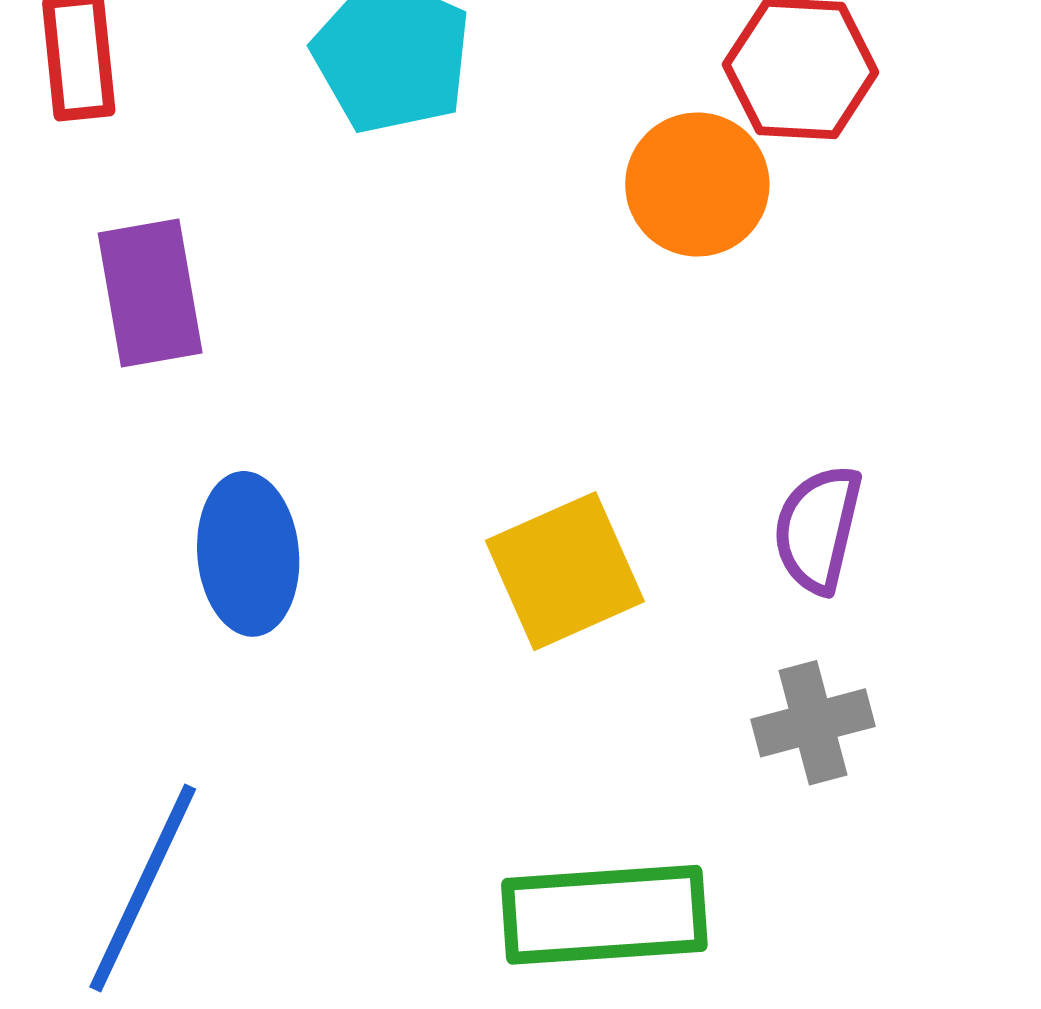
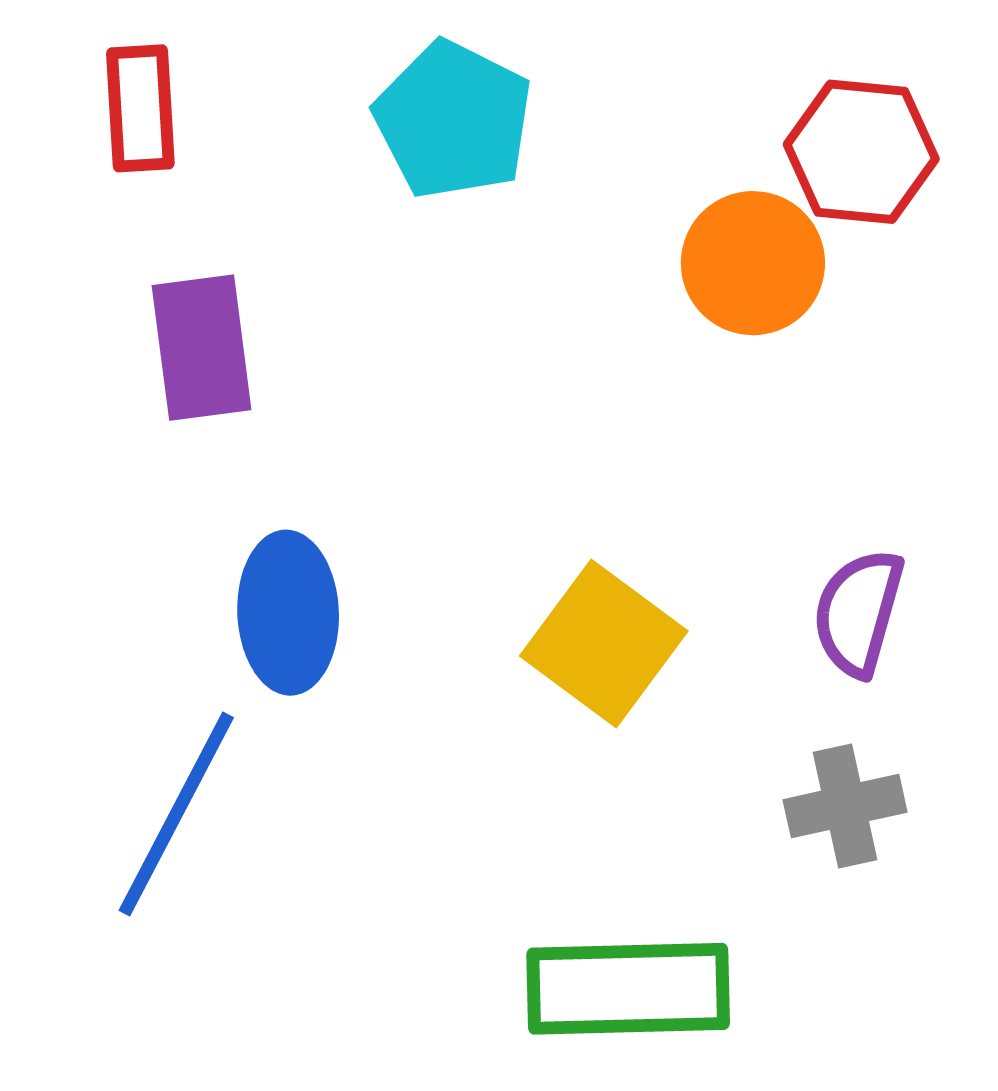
yellow square: (565, 571) -> (604, 644), turned -32
blue line: (143, 888) -> (176, 814), moved

